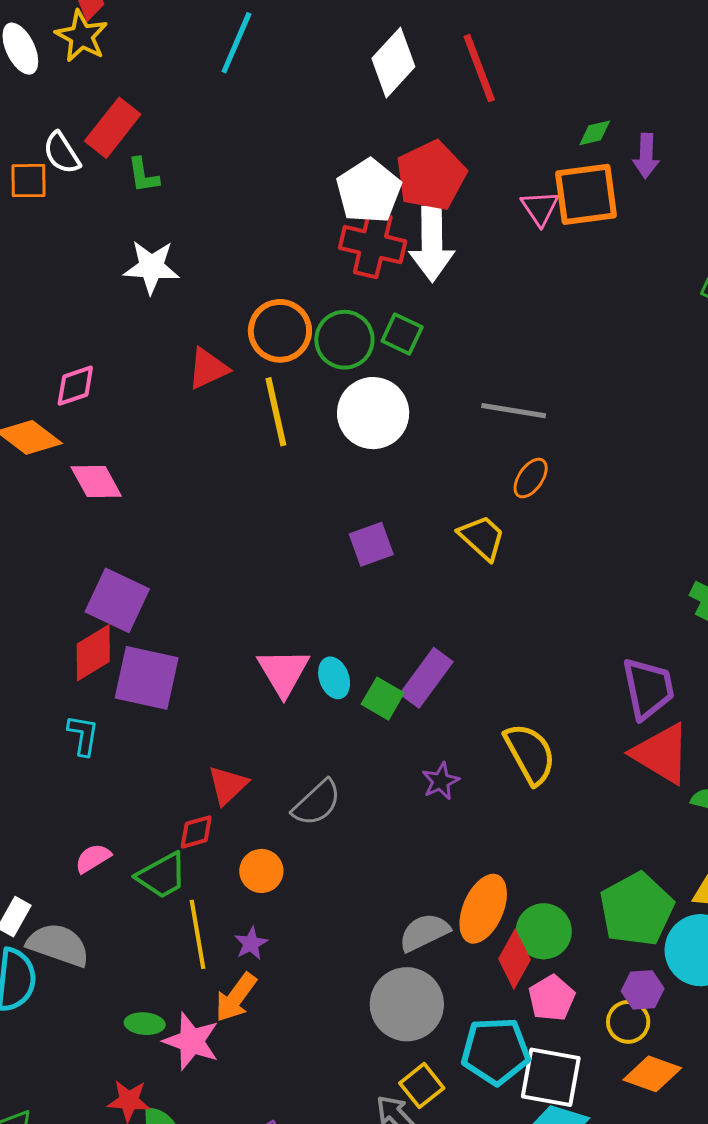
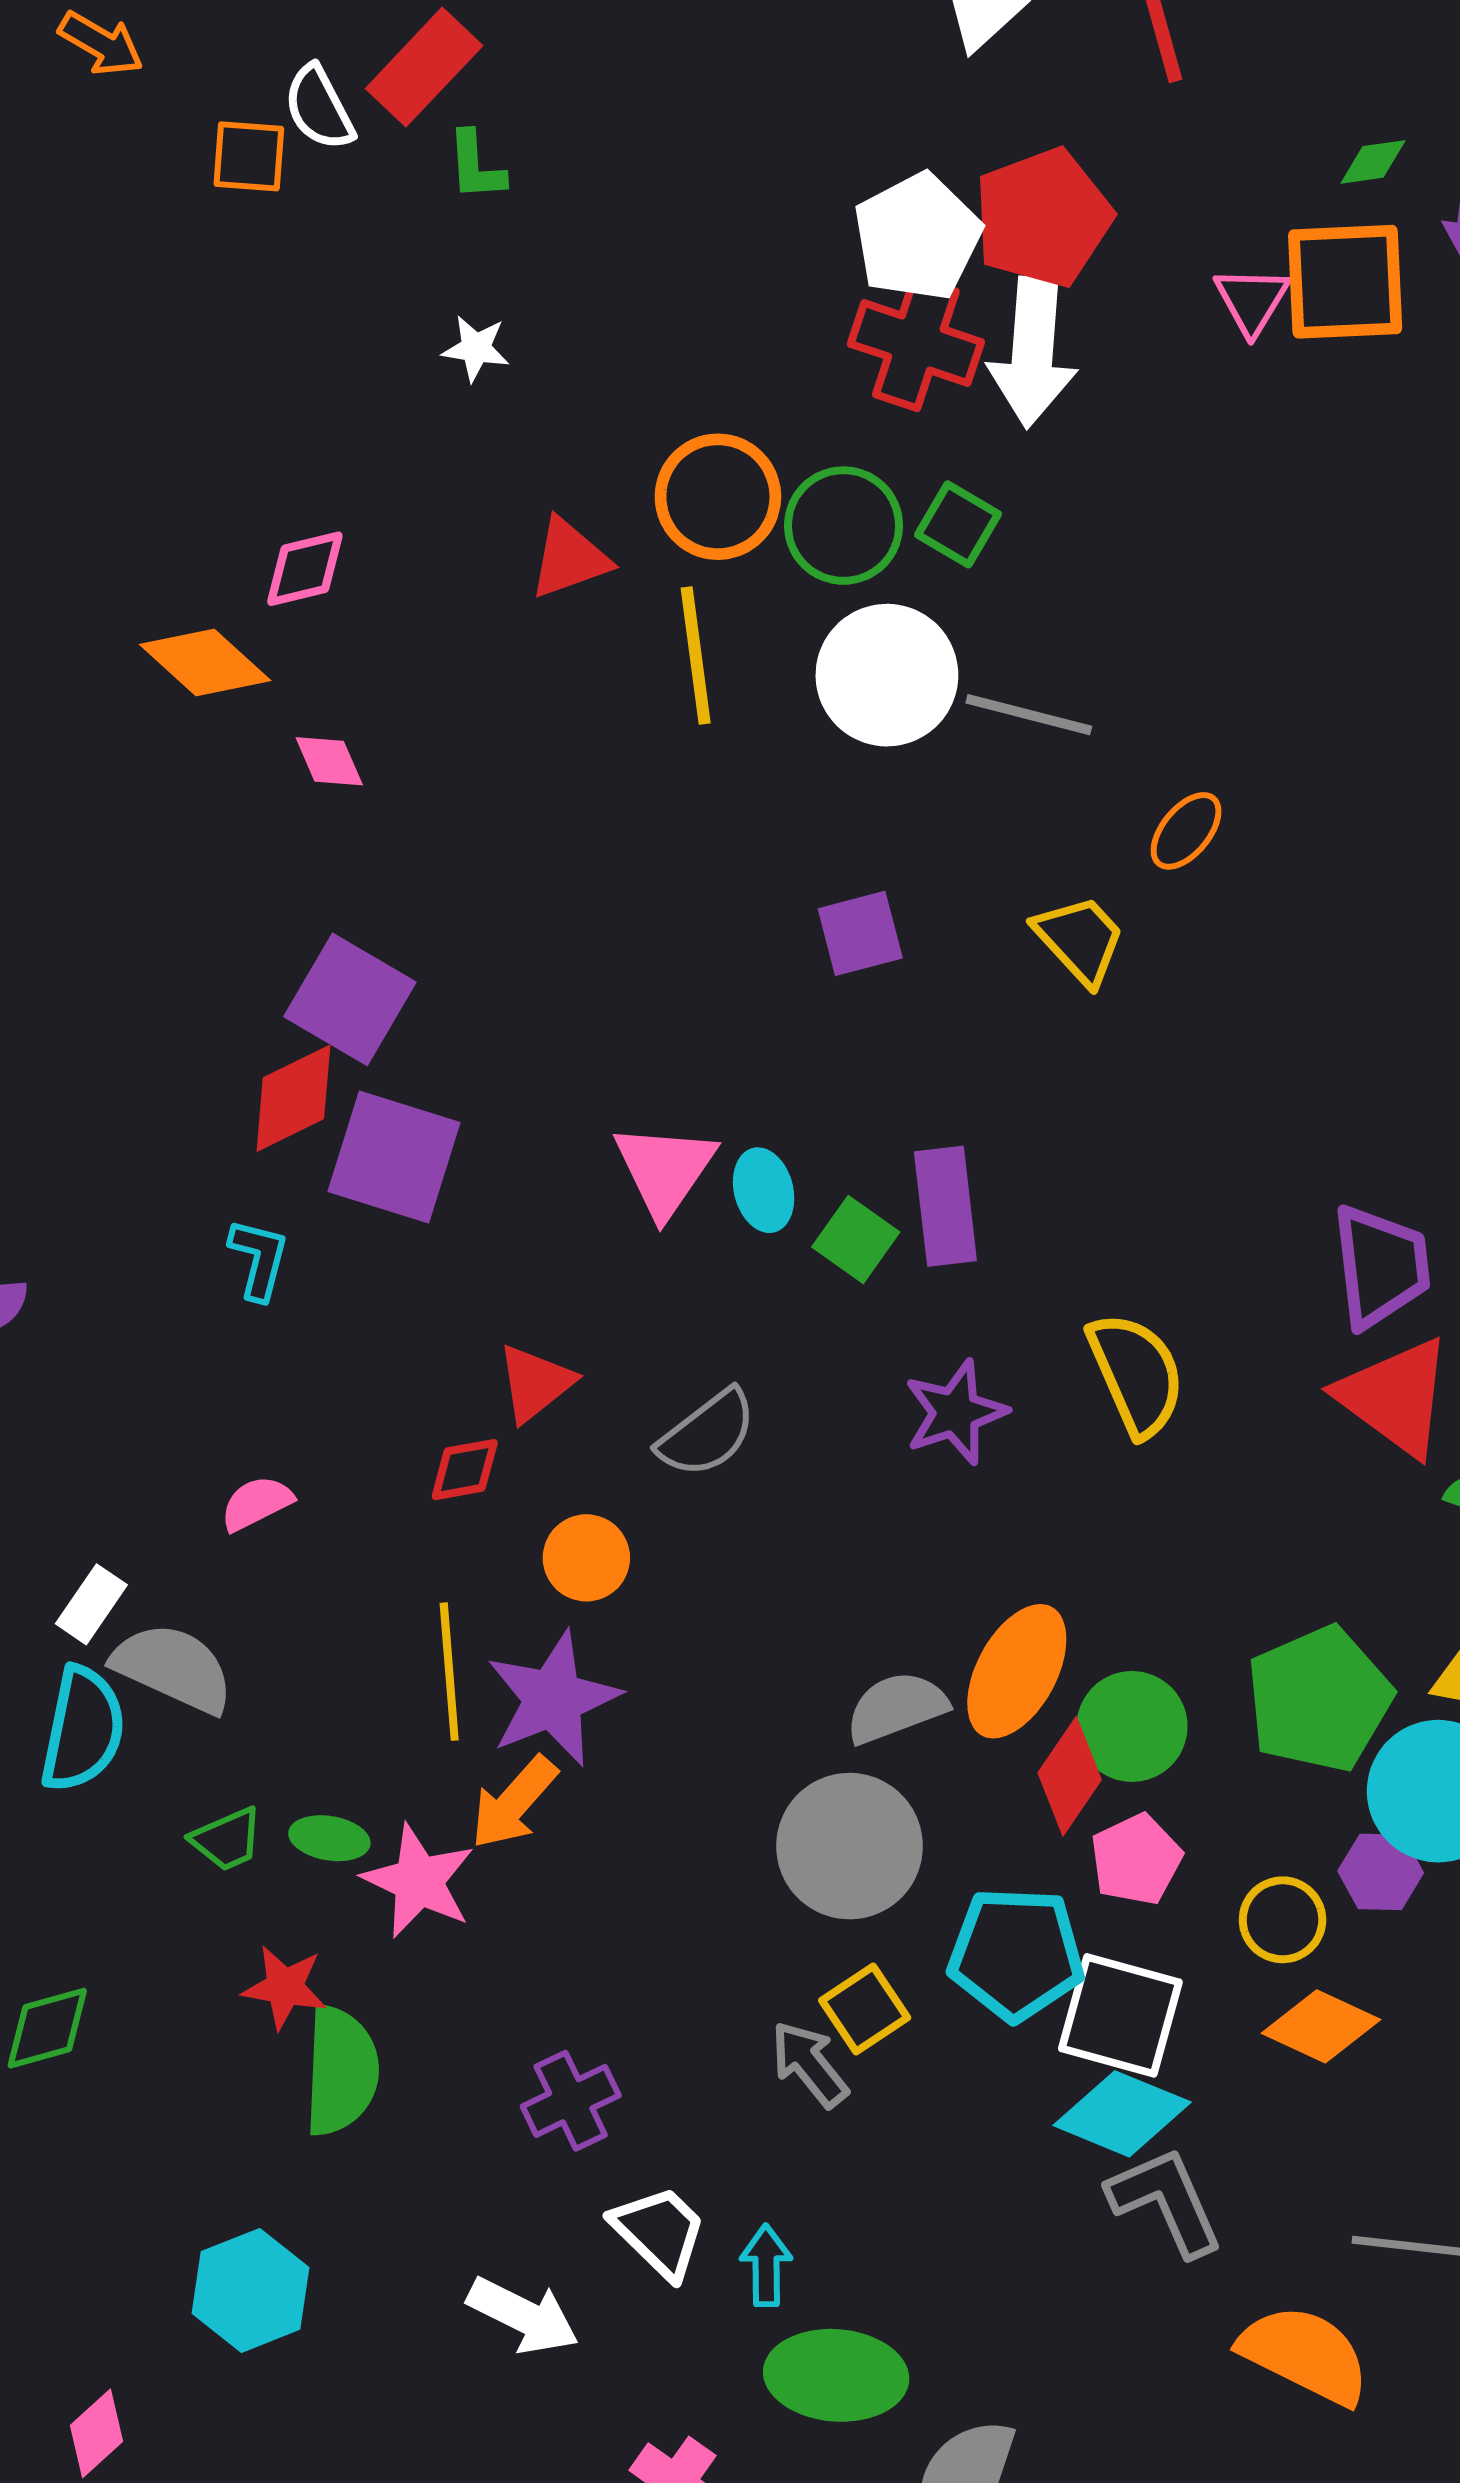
white star: (151, 267) -> (476, 348), size x0.6
gray line: (514, 411) -> (1029, 715), moved
pink diamond: (96, 481) -> (329, 761), size x0.7
purple rectangle: (426, 678) -> (945, 1206), turned -48
purple star: (441, 781) -> (955, 1412), size x1.4
green trapezoid: (162, 876) -> (227, 1839), moved, size x0.7
purple star: (251, 943) -> (553, 1699), size x2.0
purple hexagon: (643, 990) -> (1381, 1872), moved

